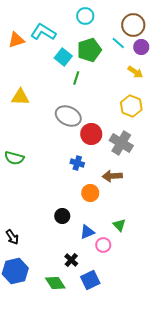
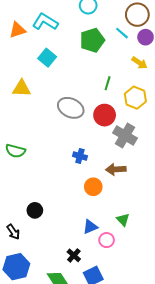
cyan square: (63, 57) -> (47, 58), moved
green line: (76, 78) -> (108, 83), moved
red circle: (91, 134) -> (105, 115), moved
black circle: (62, 216) -> (35, 210), moved

